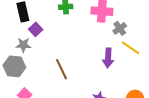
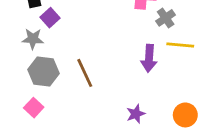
yellow line: (131, 48) -> (180, 45), turned -30
gray hexagon: (14, 66) -> (44, 72), moved

